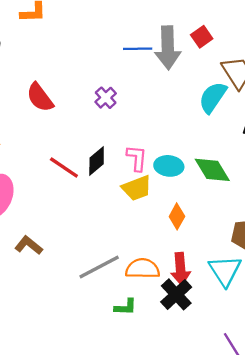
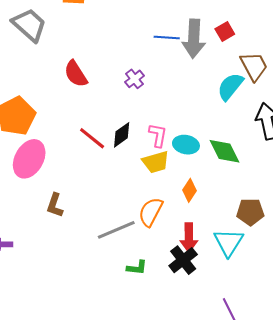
brown L-shape: (29, 245) -> (55, 205), turned -115
orange semicircle: (143, 269) -> (151, 212), moved, turned -68

